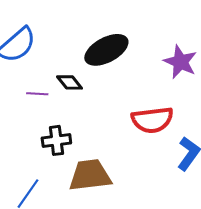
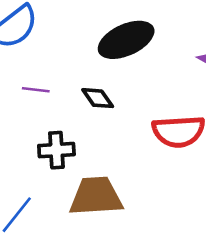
black diamond: (70, 82) -> (98, 98), moved

